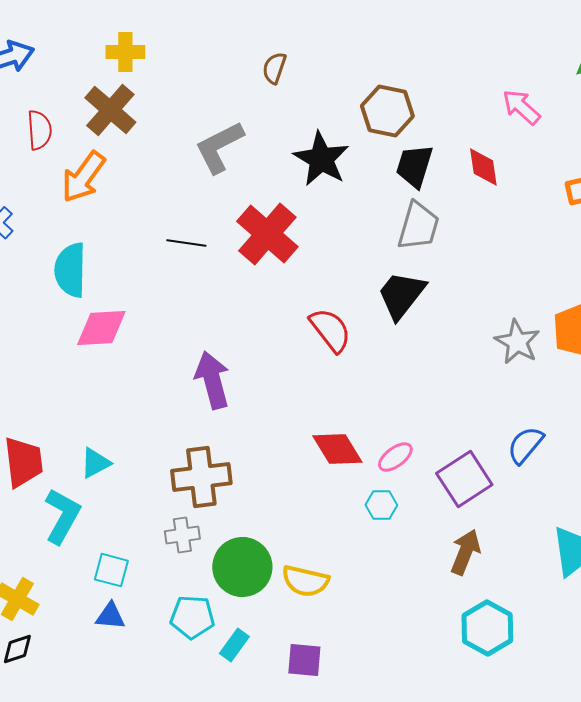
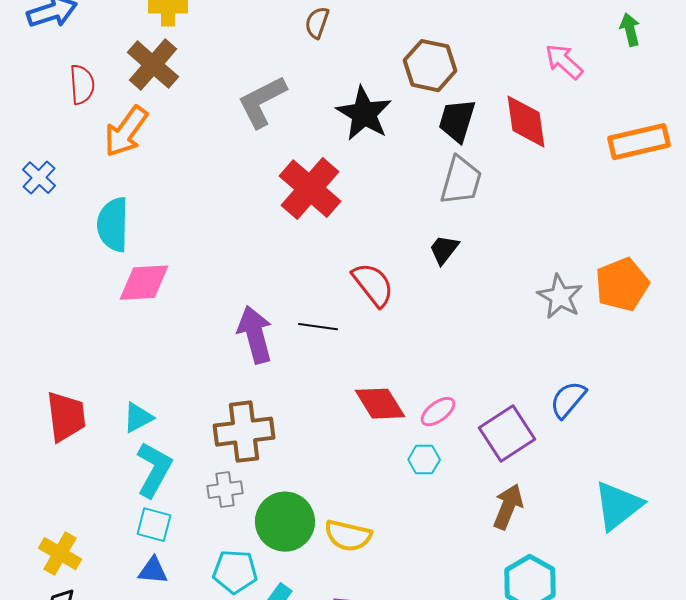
red diamond: (483, 167) -> (526, 122), size x1.4
black line: (186, 243) -> (318, 327), moved
black trapezoid: (401, 295) -> (444, 250), size x0.6
cyan L-shape: (62, 516) -> (154, 470), moved

